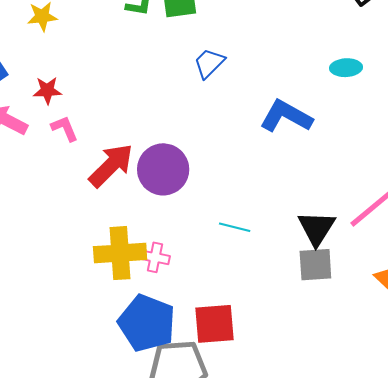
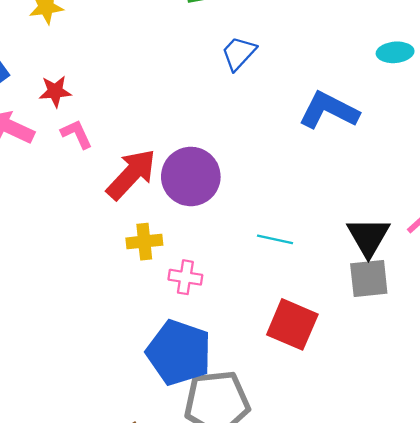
yellow cross: (120, 253) -> (144, 242), moved, size x0.6
red square: (215, 324) -> (292, 324), moved, turned 30

